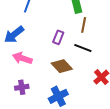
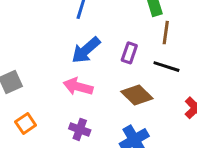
blue arrow: (14, 35) -> (86, 50), moved
purple cross: (22, 87) -> (80, 129), turned 32

